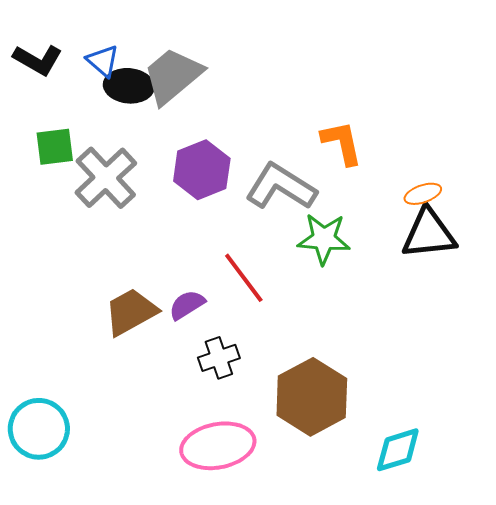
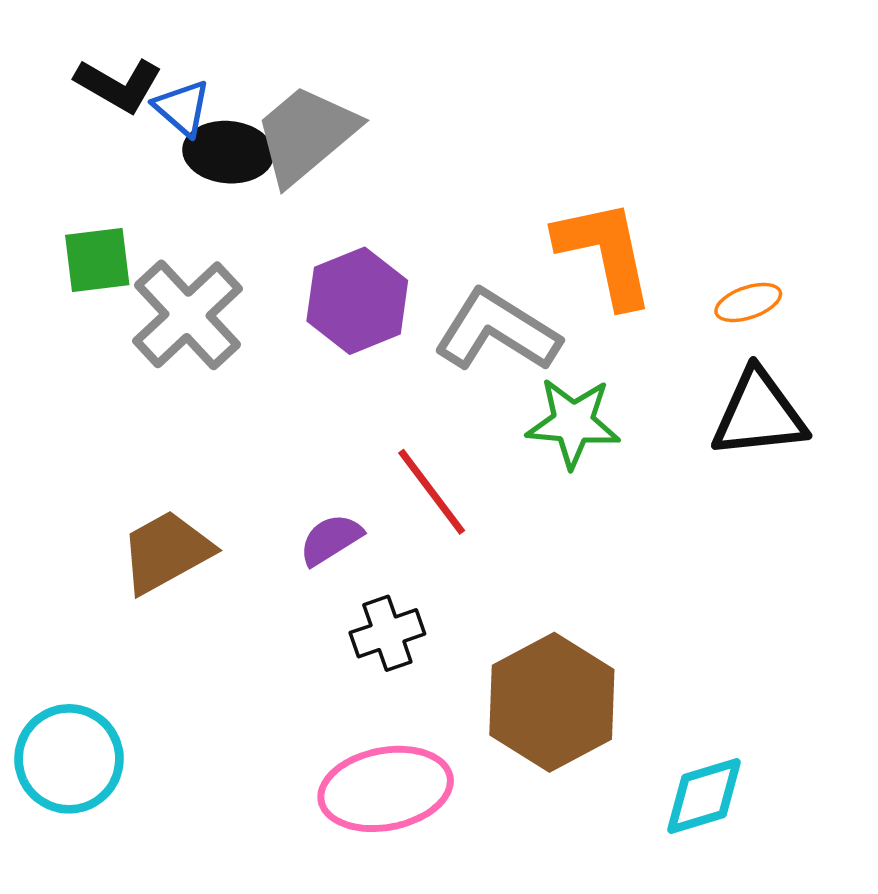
black L-shape: (38, 60) -> (119, 85), moved
orange L-shape: (342, 143) -> (605, 253), size x1.4
orange ellipse: (423, 194) -> (748, 302), moved
brown trapezoid: (131, 312) -> (166, 552), moved

